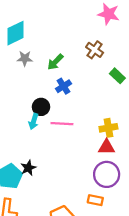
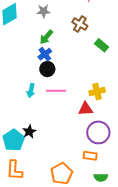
gray star: (25, 58) -> (43, 11), moved
blue cross: (63, 86) -> (45, 54), moved
black circle: (41, 107) -> (47, 69), moved
red triangle: (107, 147) -> (86, 109), moved

